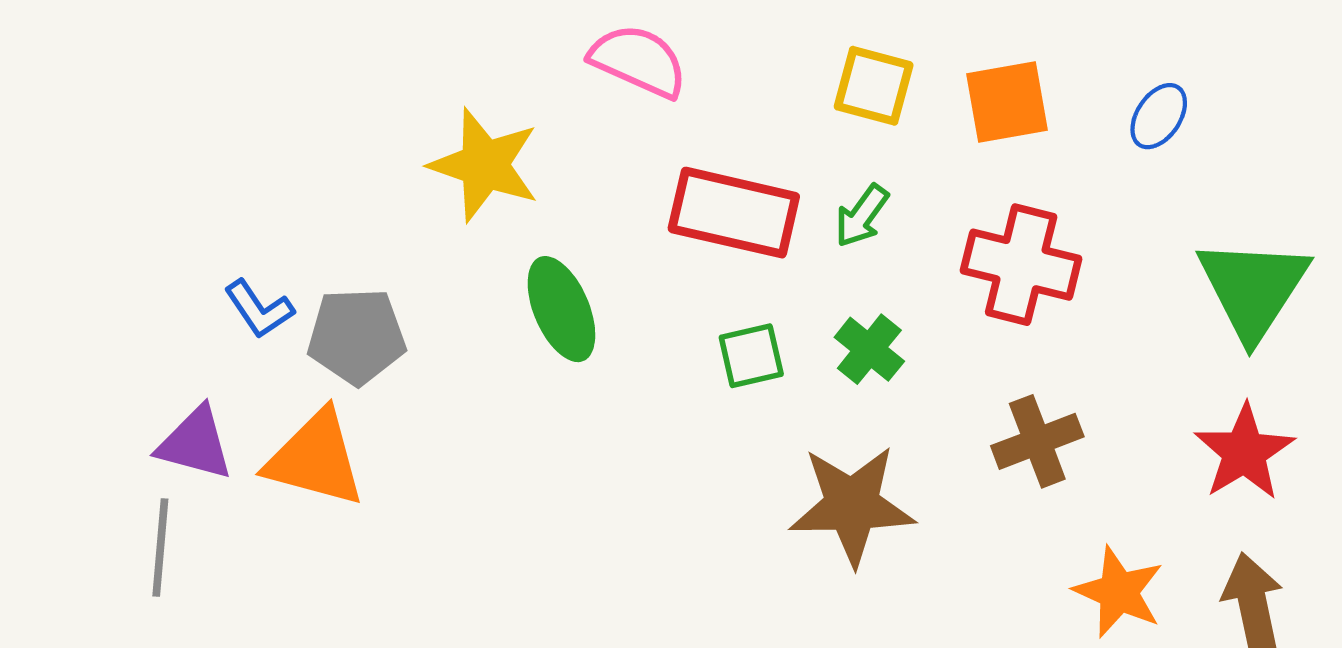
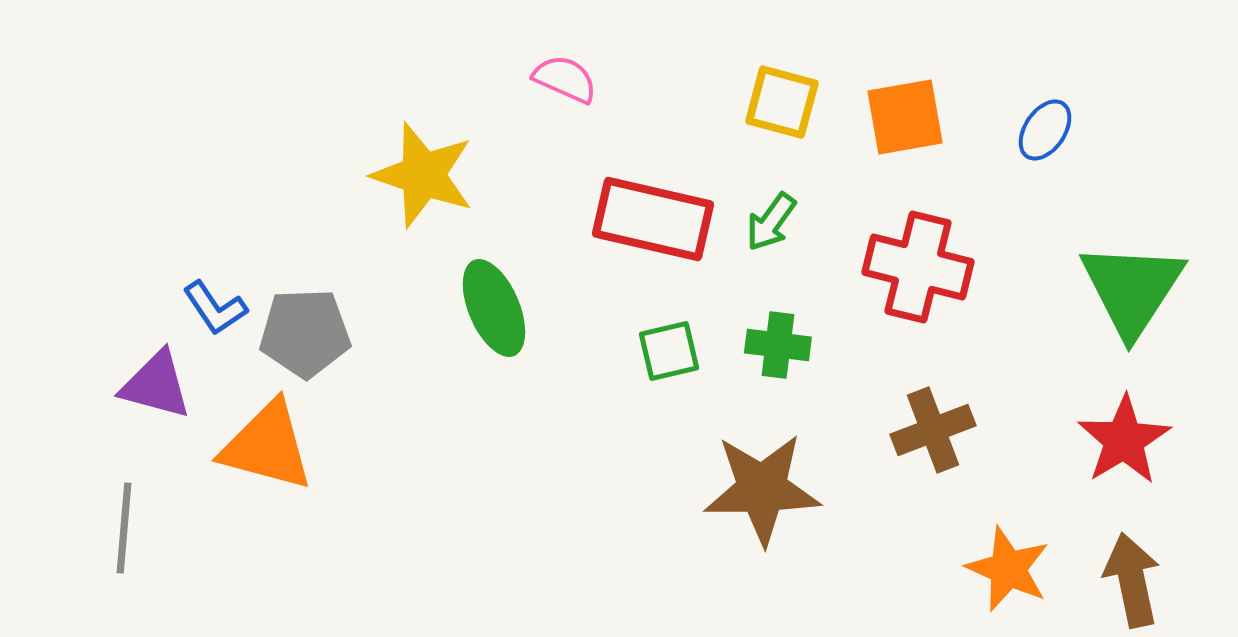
pink semicircle: (638, 61) -> (565, 79), size x0.7
green cross: (869, 349) -> (778, 345), turned -32
purple triangle: (195, 443) -> (156, 385), moved

